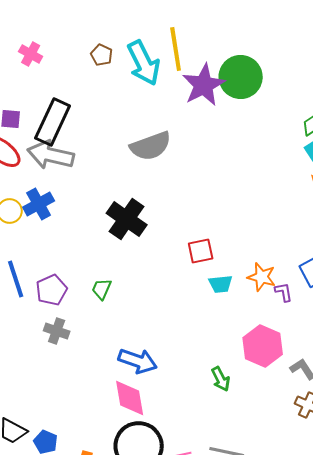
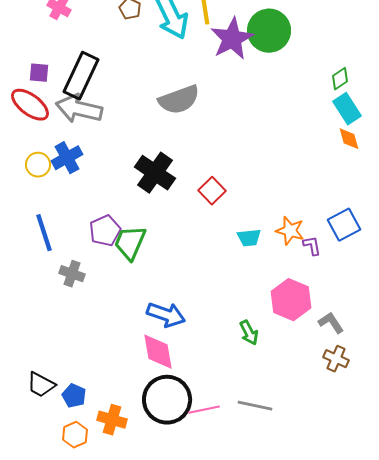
red square: (201, 251) -> (212, 191), moved, turned -32
green trapezoid: (102, 289) -> (130, 243), size x1.6
purple pentagon: (52, 290) -> (105, 231), moved
gray cross: (57, 331) -> (72, 274), moved

